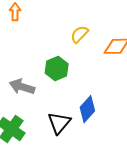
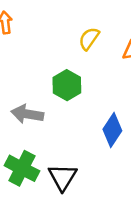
black triangle: (59, 123) -> (63, 177), moved

